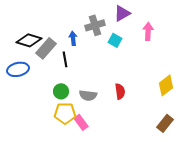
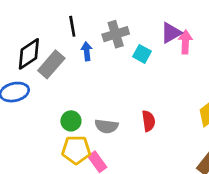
purple triangle: (122, 13) -> (171, 33), moved
black diamond: (29, 40) -> (29, 54), turned -50
black line: (65, 59) -> (72, 26), moved

